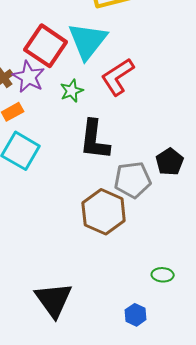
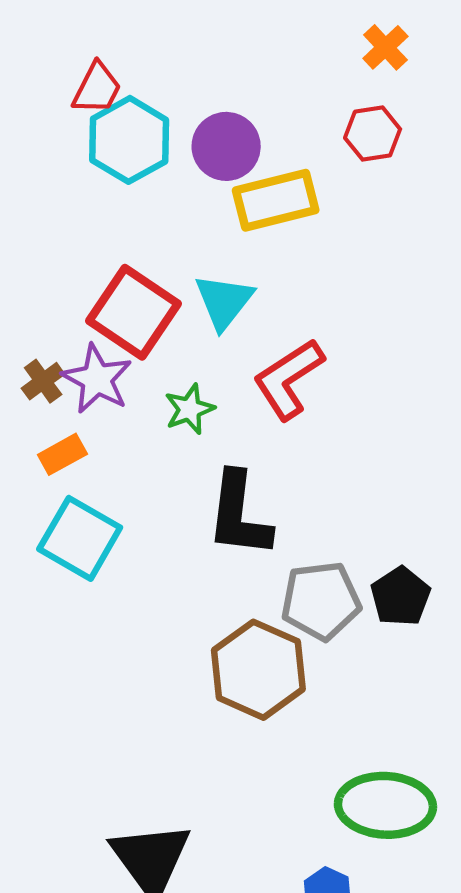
cyan triangle: (88, 41) -> (224, 301), size x0.7
black pentagon: (170, 162) -> (401, 596), moved
green ellipse: (163, 275) -> (385, 805), size x2.0

